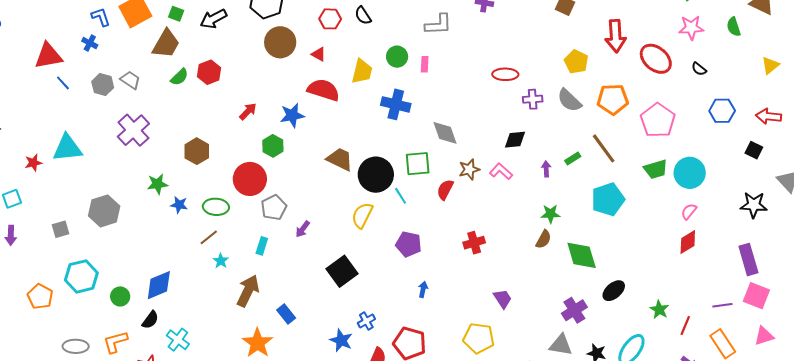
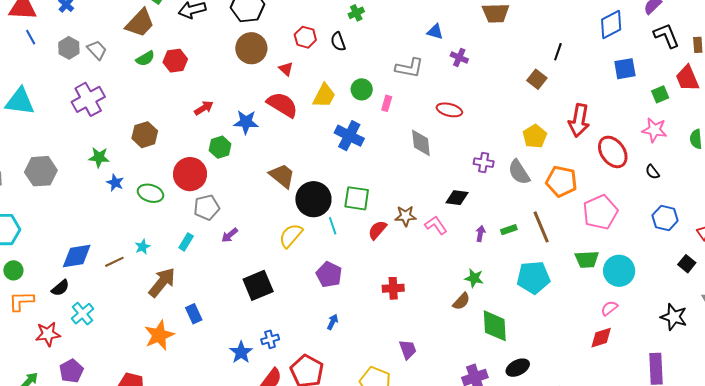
red ellipse: (505, 74) -> (449, 110), moved
gray diamond: (445, 133) -> (421, 143), moved
brown line: (209, 237) -> (114, 262), moved
green circle: (120, 296) -> (13, 270), moved

